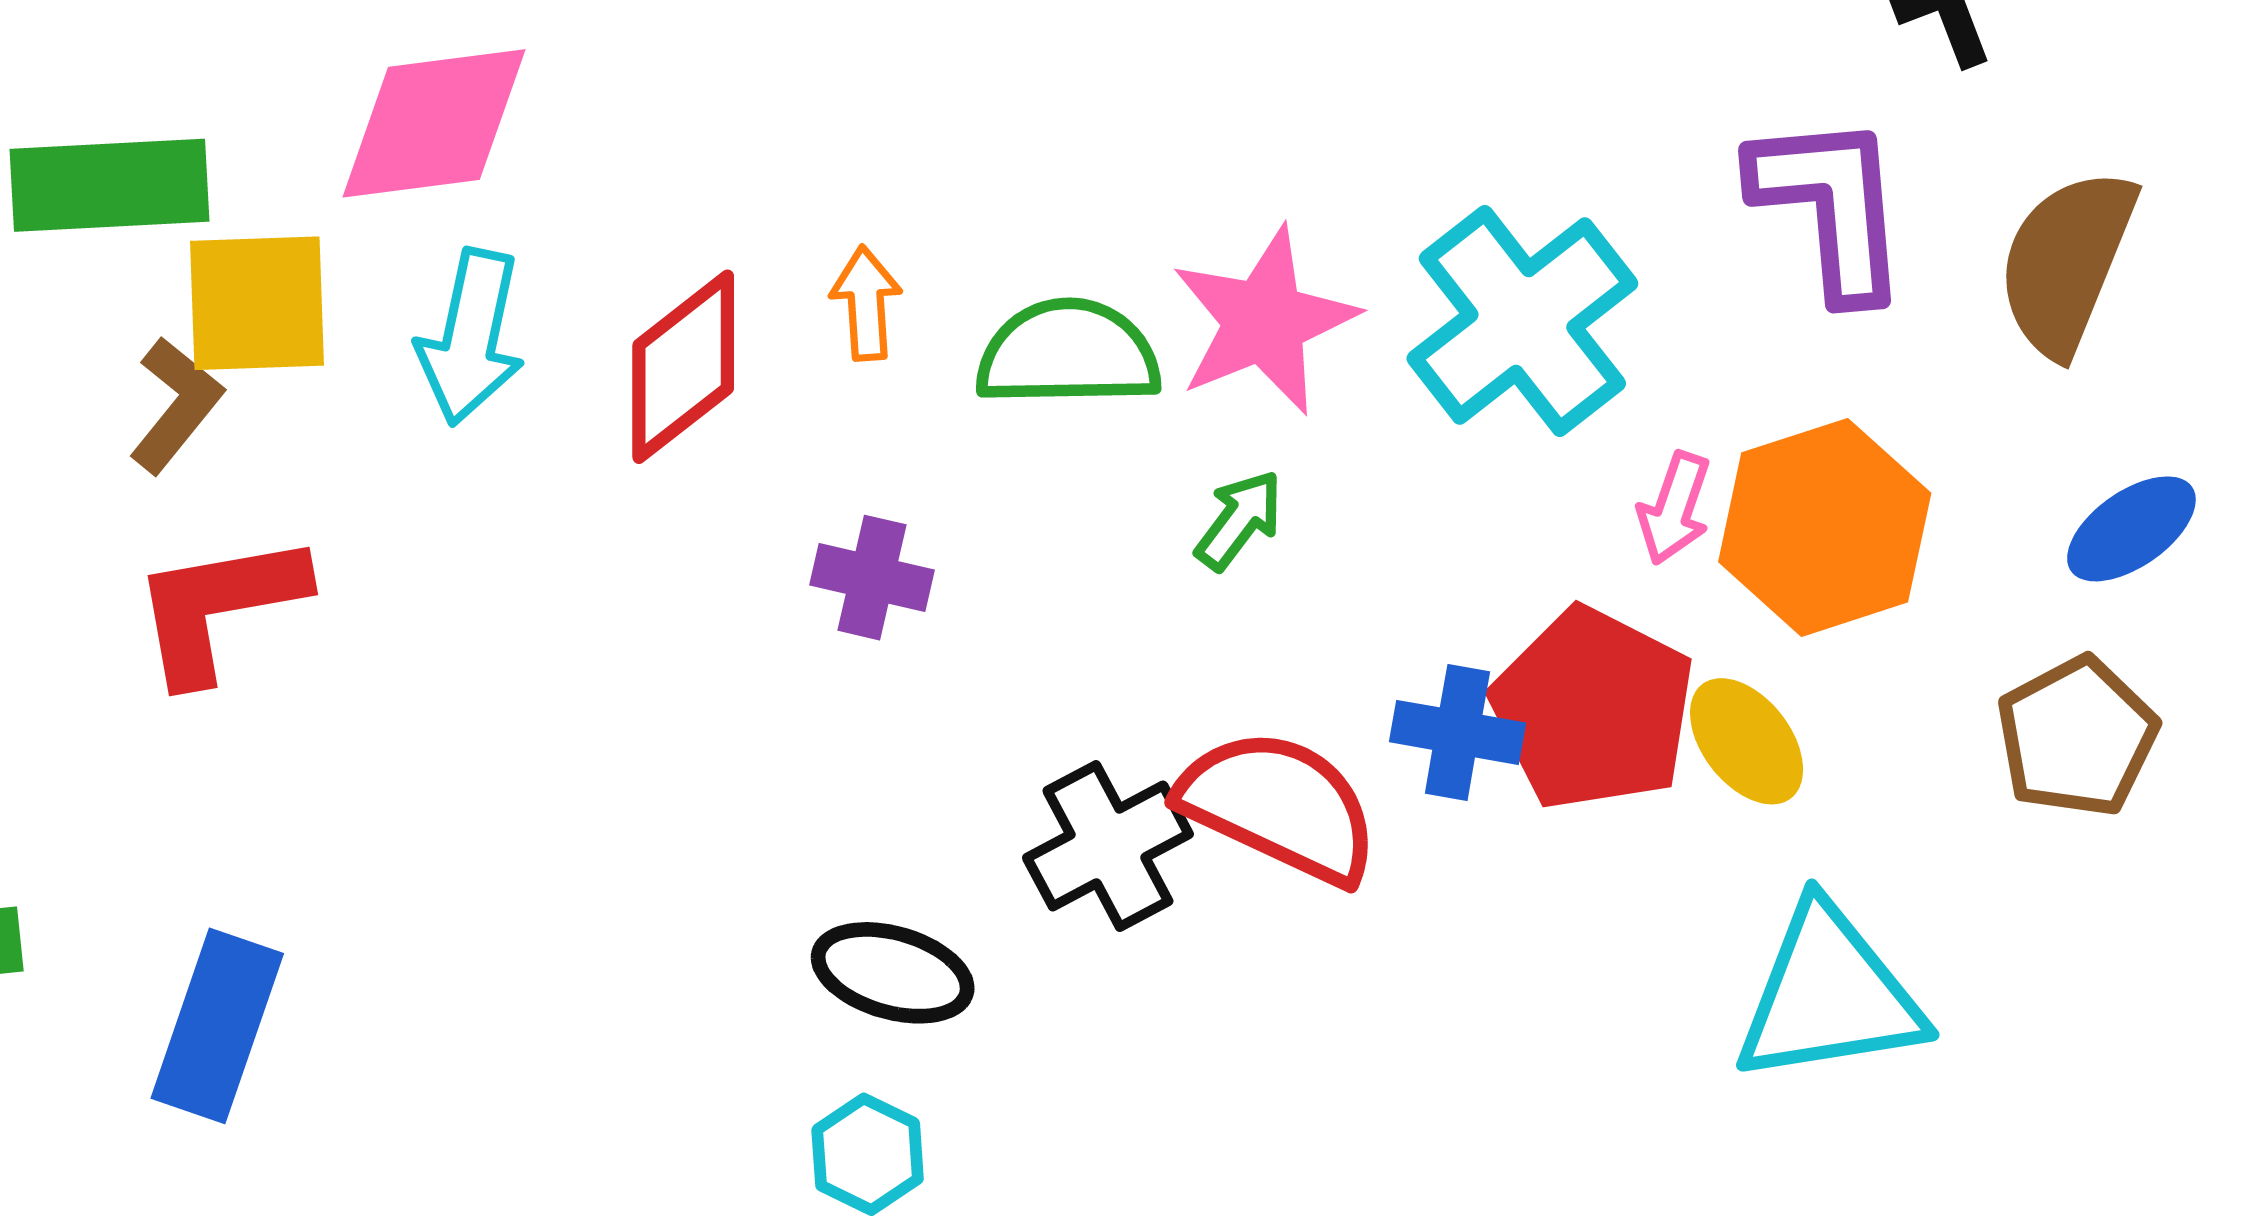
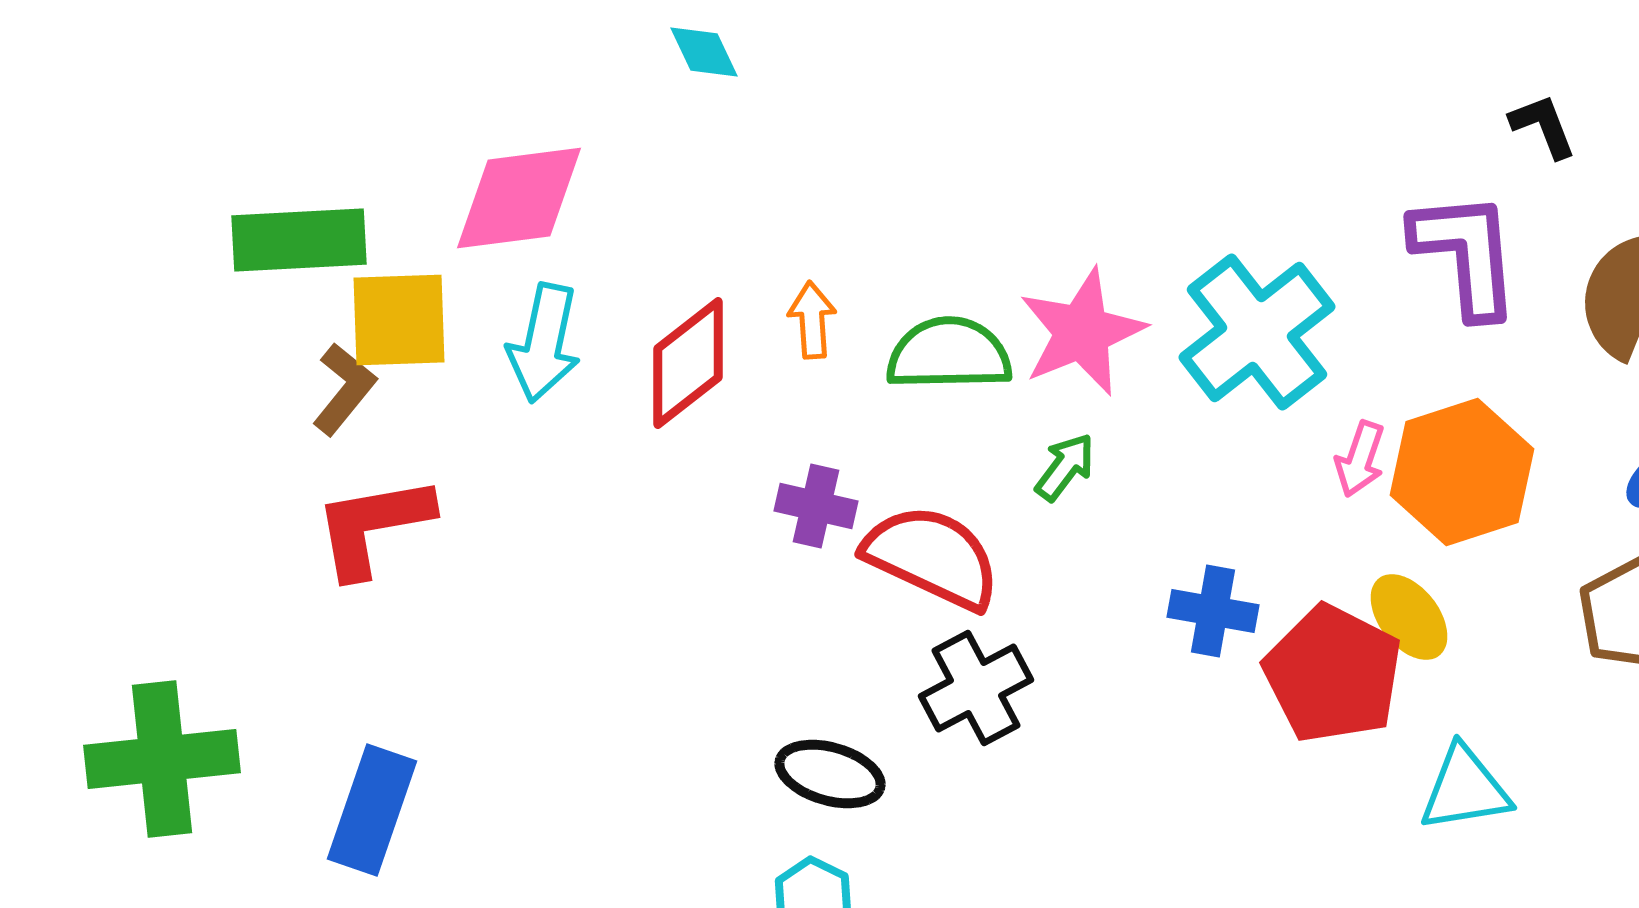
red pentagon: (1593, 709) -> (1333, 674), moved
red semicircle: (1279, 806) -> (932, 557), moved
cyan triangle: (1829, 995) -> (1465, 789), size x0.7

